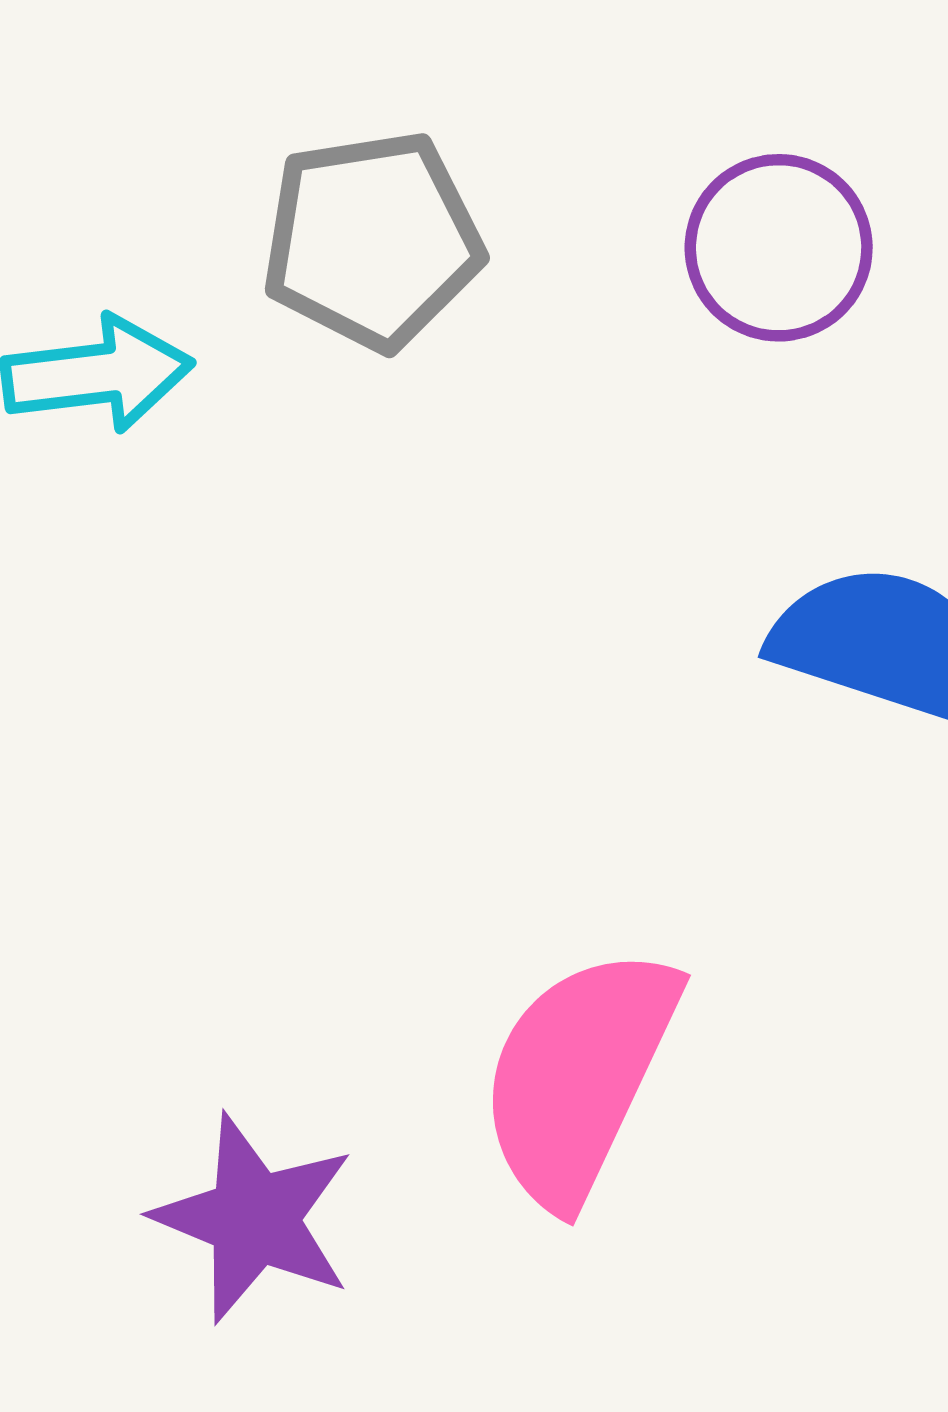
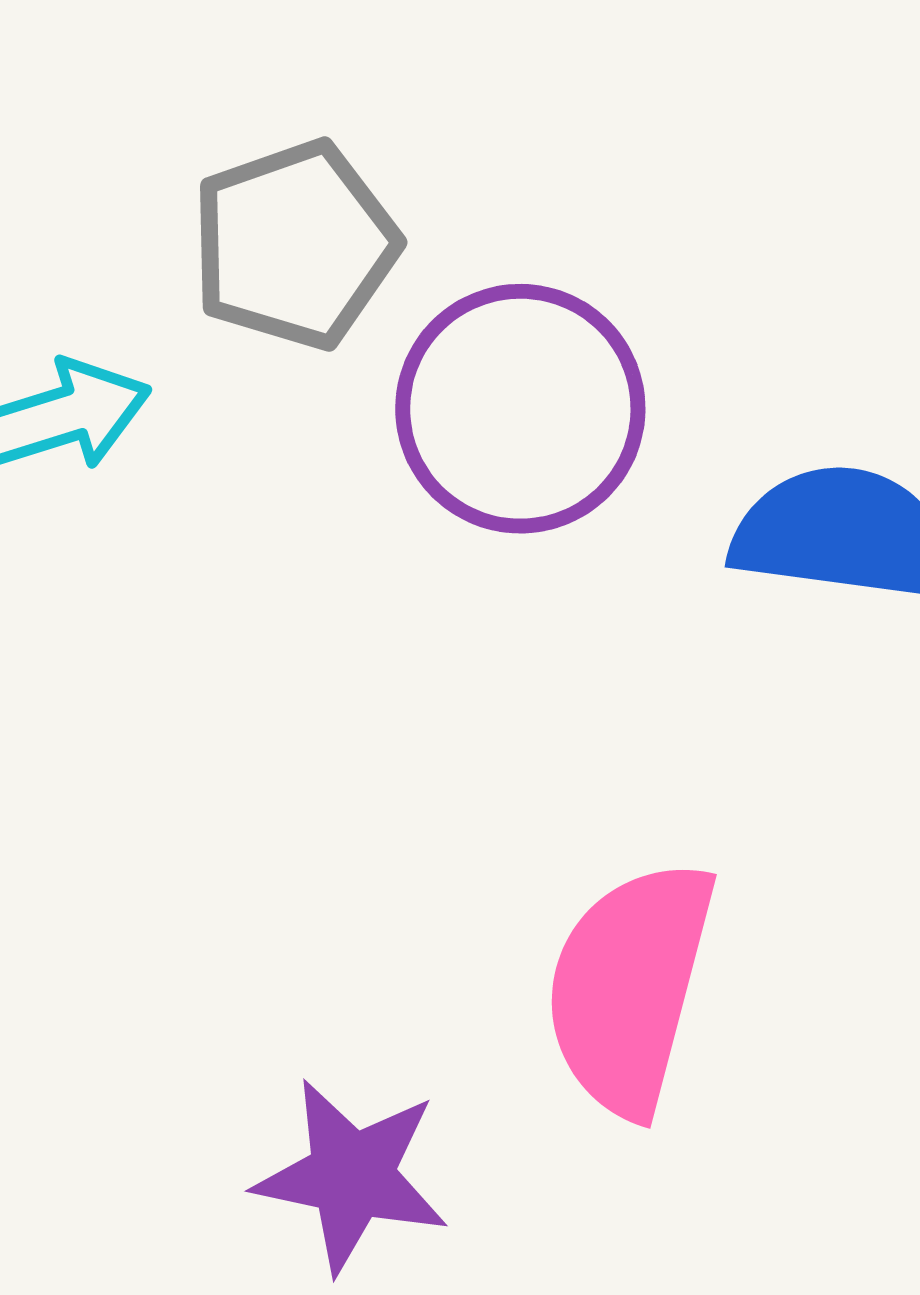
purple circle: (779, 248) -> (520, 409), moved, size x1.4

